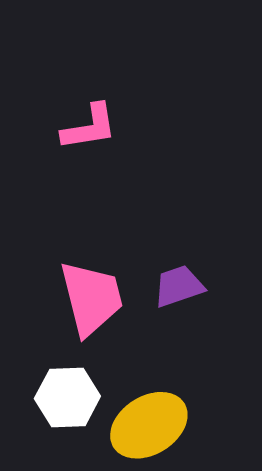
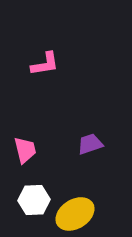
pink trapezoid: (91, 298) -> (25, 150), moved, size x0.7

